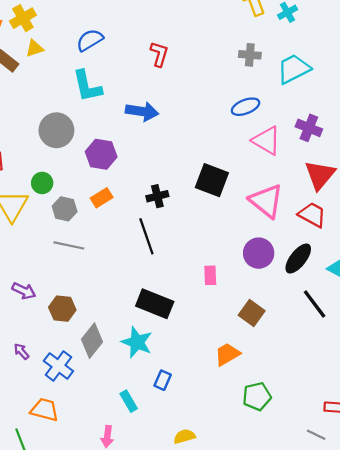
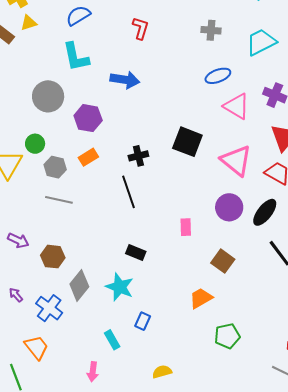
gray cross: (250, 55) -> (211, 30), moved
black rectangle: (155, 304) -> (136, 252), size x0.6
orange trapezoid: (44, 410) -> (36, 347), turned 36

